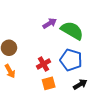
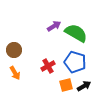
orange square: (49, 83) -> (66, 85), moved

